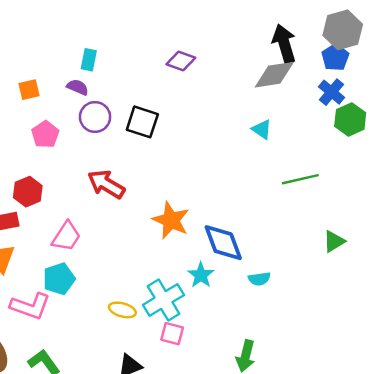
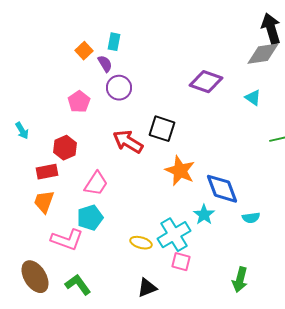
purple diamond: (181, 61) -> (206, 82), moved, size x1.4
purple semicircle: (78, 87) -> (105, 64), turned 36
orange square: (29, 90) -> (84, 51), moved, turned -30
black square: (142, 122) -> (162, 129), moved

